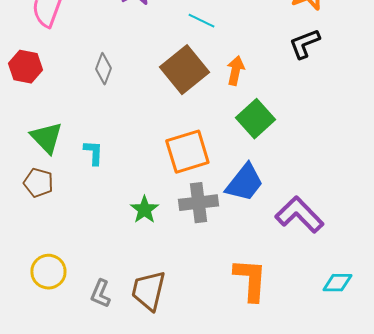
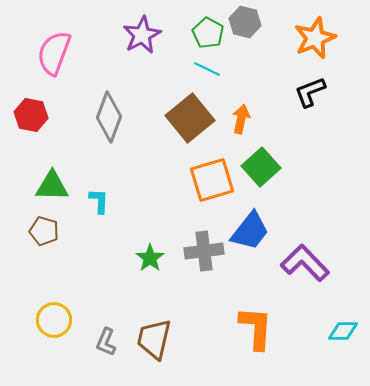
gray diamond: (103, 69) -> (109, 117), size x1.6
green triangle: (46, 138) -> (52, 186), turned -45
orange square: (187, 152) -> (212, 180), moved

